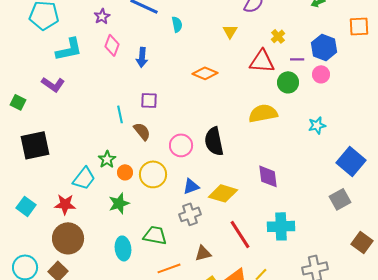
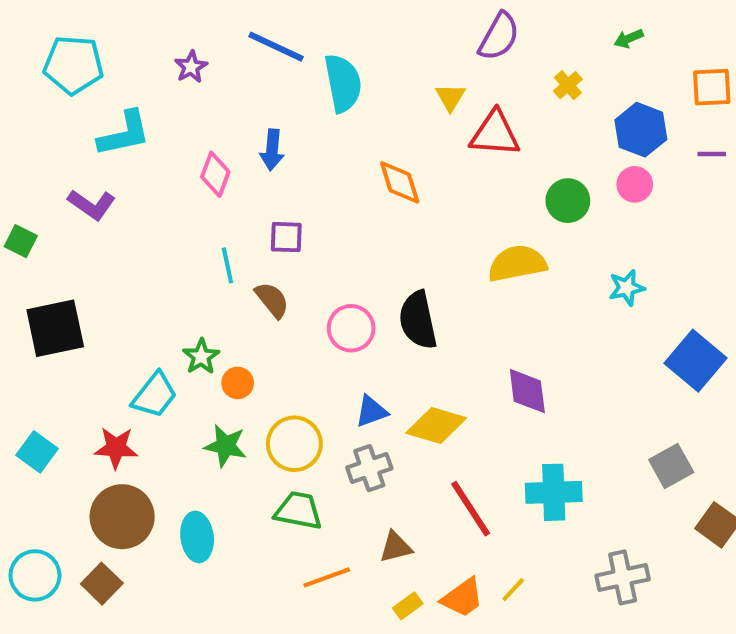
cyan semicircle: (177, 24) -> (343, 83), size x1.8
yellow cross: (278, 36) -> (568, 85), moved
pink diamond: (112, 45) -> (215, 174), moved
purple line: (297, 59) -> (712, 154), moved
red triangle: (262, 61) -> (495, 134), moved
orange diamond: (205, 73) -> (400, 182), turned 50
yellow circle: (153, 174) -> (294, 444), moved
gray square: (340, 199) -> (671, 466), moved
green star: (119, 203) -> (225, 446), turned 30
cyan ellipse: (123, 248) -> (197, 537), moved

